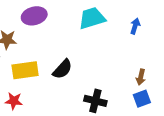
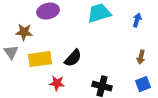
brown arrow: (141, 77) -> (141, 57), moved
red star: (14, 101) -> (57, 83), moved

